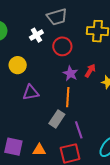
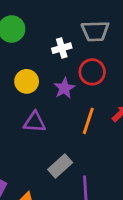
purple star: (70, 74) -> (64, 88), moved
orange line: (68, 97) -> (88, 121), moved

